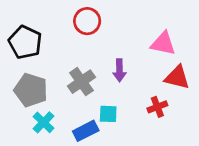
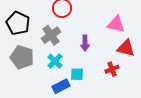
gray cross: (81, 82) -> (51, 35), moved
cyan cross: (43, 122) -> (55, 61), moved

